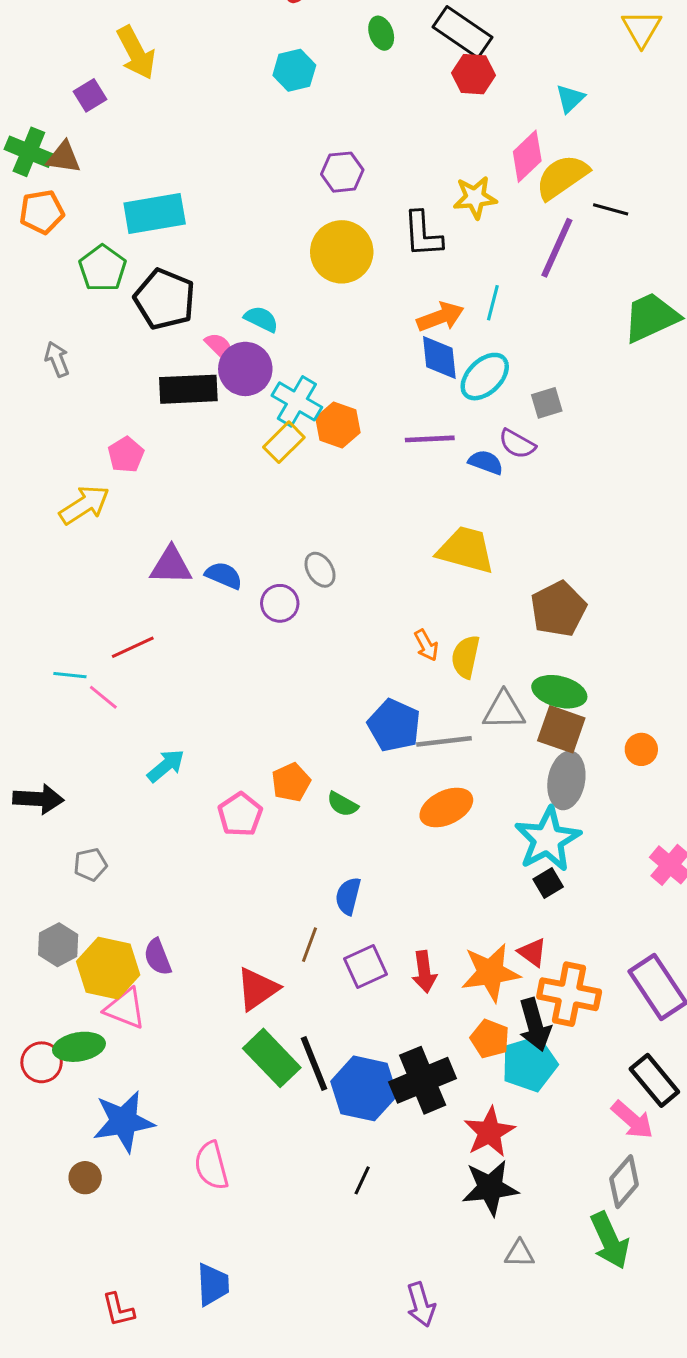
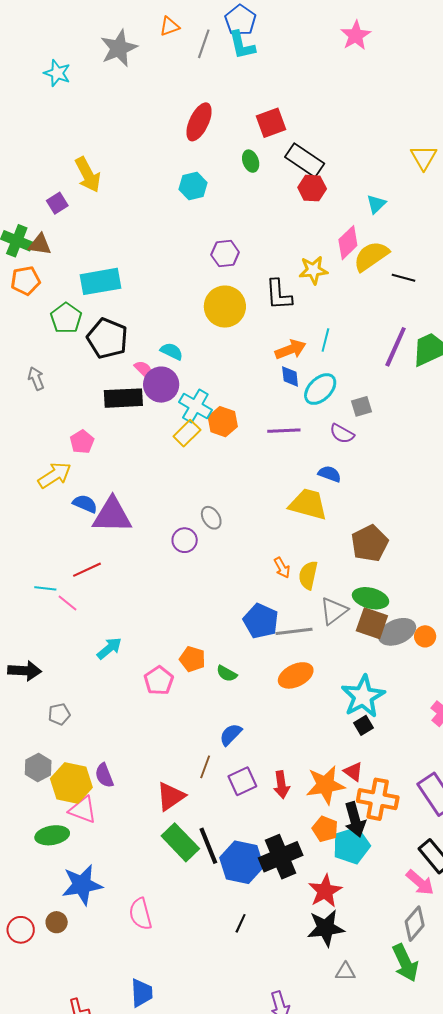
purple line: (557, 248) -> (396, 347), moved
blue diamond: (439, 358) -> (290, 376), size x0.7
blue semicircle: (486, 462) -> (330, 474), moved
purple triangle: (171, 566) -> (112, 515), size x1.4
blue semicircle: (224, 575) -> (85, 504), moved
gray triangle: (504, 710) -> (334, 611), turned -36
gray ellipse: (566, 780) -> (397, 632), moved, turned 57
orange pentagon: (291, 782) -> (192, 659), turned -30
blue semicircle: (348, 896) -> (231, 734), turned 30
red circle: (42, 1062) -> (21, 930), moved

